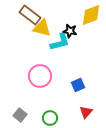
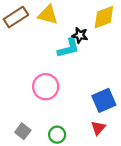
brown rectangle: (30, 15) -> (16, 17), moved, turned -70
yellow triangle: (42, 28) -> (48, 15), moved
blue square: (78, 85) -> (104, 100), moved, size x1.5

